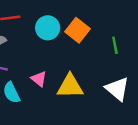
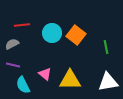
white triangle: (117, 89) -> (108, 82), turned -50

